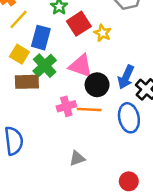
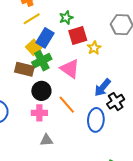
yellow square: (19, 54) -> (34, 47), moved
black circle: (97, 85) -> (41, 91), moved
pink cross: (66, 106) -> (39, 113), moved
orange line: (89, 109) -> (67, 105), turned 30

